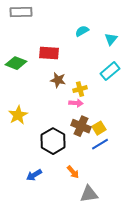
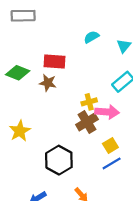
brown star: (58, 80) -> (48, 83), moved
pink arrow: (76, 103) -> (107, 112), moved, size x1.5
brown cross: (81, 126) -> (87, 122), moved, turned 36

